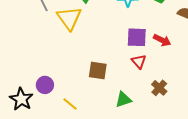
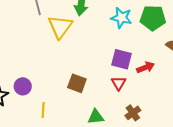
red arrow: (162, 40) -> (146, 67), turned -60
yellow line: (70, 104) -> (43, 110), turned 42

